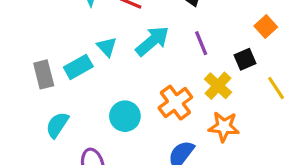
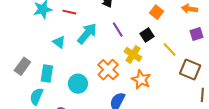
cyan rectangle: (78, 67) -> (47, 73), moved, turned -42
gray rectangle: (44, 74) -> (22, 66), turned 60
orange star: (224, 127) -> (141, 79), turned 30

